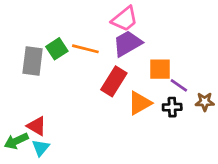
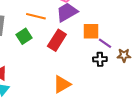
green square: (57, 49) -> (24, 36), moved
orange triangle: (140, 103) -> (62, 84), moved

